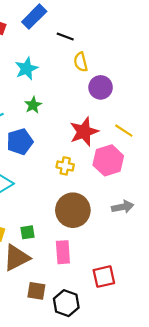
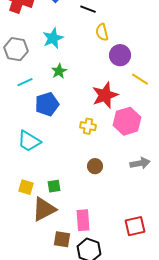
yellow line: (124, 131) -> (140, 79), moved
brown circle: (73, 210) -> (95, 166), size x0.5
pink rectangle: (63, 252) -> (83, 220), moved
red square: (104, 277) -> (135, 226), moved

